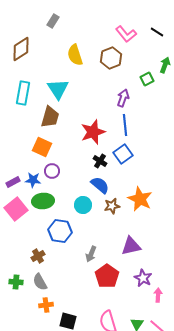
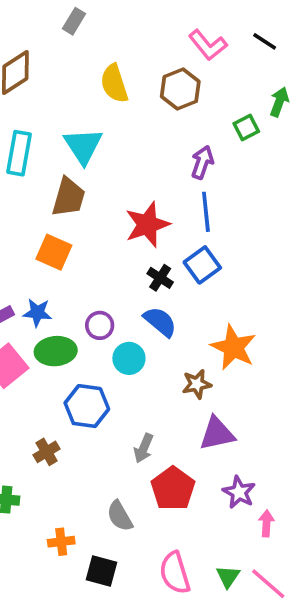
purple circle: (52, 171) -> (100, 325), moved
brown star: (112, 206) -> (197, 384), moved
gray semicircle: (40, 282) -> (120, 516), moved

